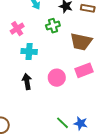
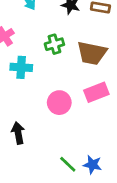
green cross: (53, 26) -> (54, 44), moved
black arrow: (27, 81) -> (18, 133), moved

